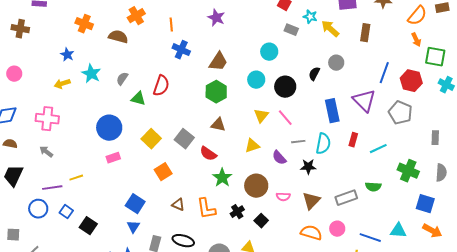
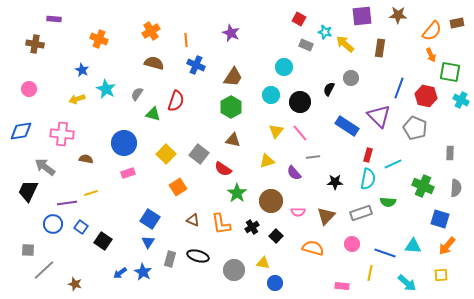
brown semicircle: (118, 37) -> (154, 63), moved
blue rectangle: (332, 111) -> (347, 126), turned -45
brown semicircle: (10, 144) -> (86, 159), moved
cyan semicircle: (323, 144) -> (368, 179), moved
gray arrow: (46, 152) -> (45, 167), moved, size x1.5
black star: (308, 167) -> (335, 182), moved
orange arrow: (432, 231) -> (447, 246), turned 102
orange semicircle: (311, 233) -> (313, 248), moved

